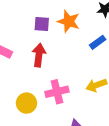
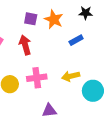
red arrow: (39, 55) -> (25, 45), turned -30

